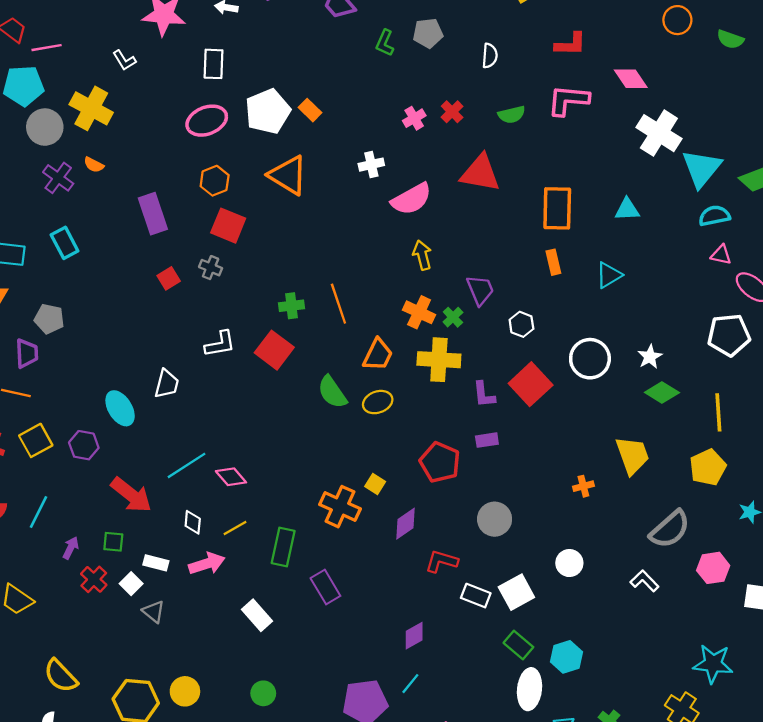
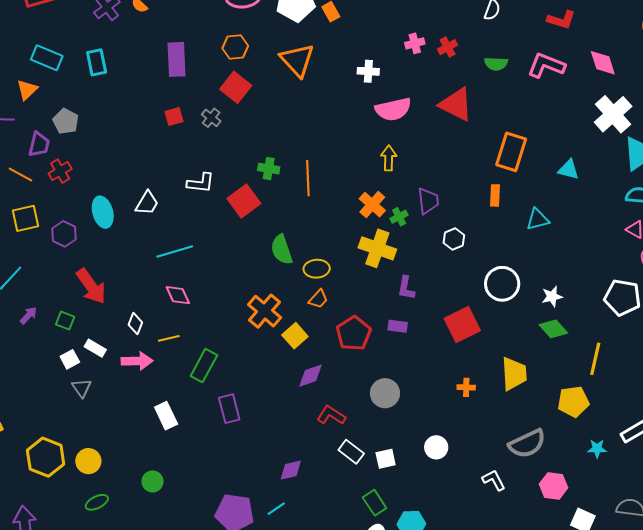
orange trapezoid: (378, 355) -> (318, 299), moved, size x0.7
red square: (531, 384) -> (462, 325), moved
cyan line: (186, 465) -> (175, 252), moved
yellow square: (375, 484) -> (295, 336), size x1.4
orange cross: (340, 507) -> (265, 311), moved
red cross: (94, 579) -> (60, 171), moved
white square: (516, 592) -> (386, 459), size x0.7

